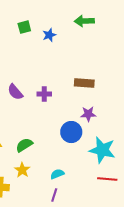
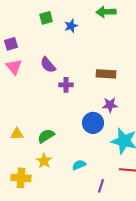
purple semicircle: (15, 92) -> (48, 65), moved
purple line: (54, 195) -> (101, 186), moved

